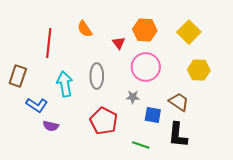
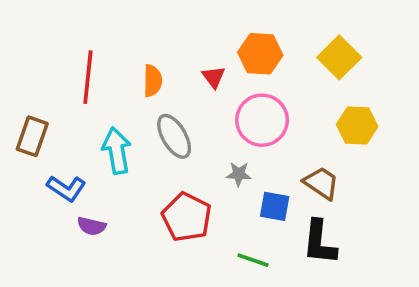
orange semicircle: (85, 29) -> (153, 81), moved, turned -144
gray ellipse: (97, 76) -> (174, 136), turned -30

